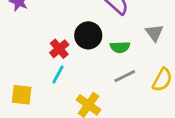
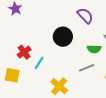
green semicircle: (120, 47) -> (94, 49), moved
red cross: (59, 49) -> (24, 52), moved

